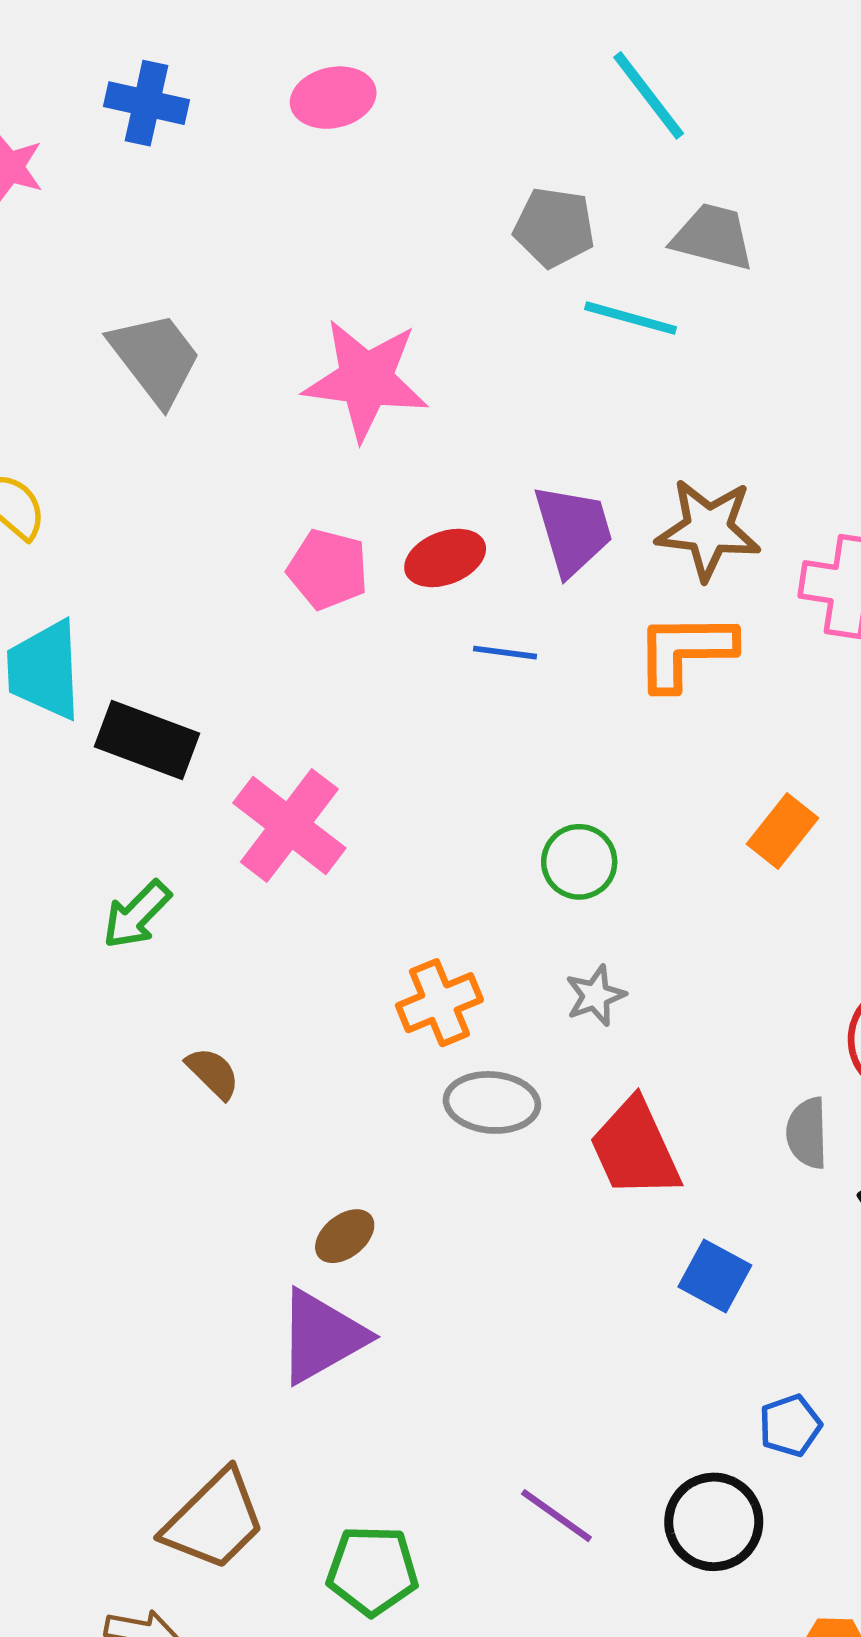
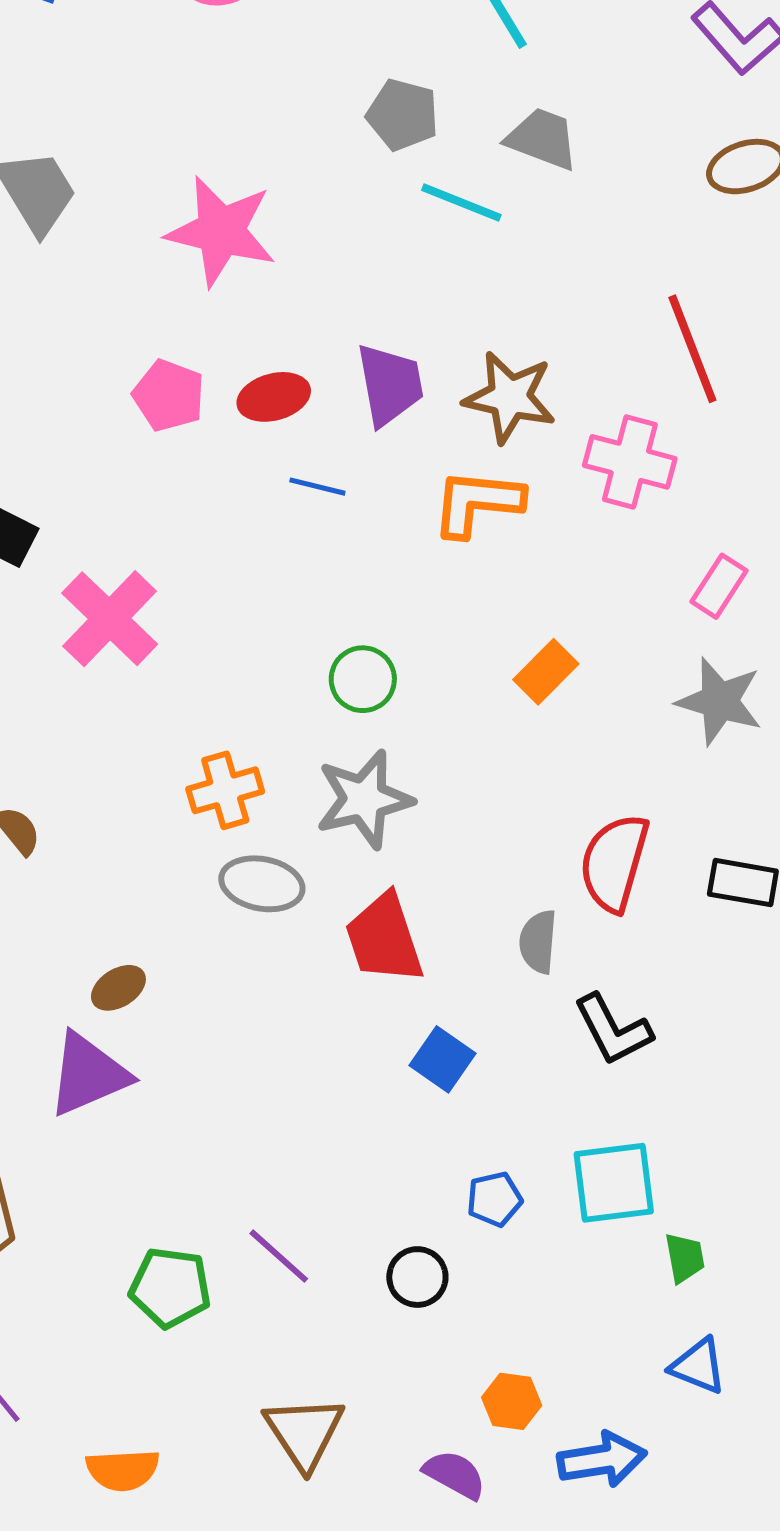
gray star: (595, 996) -> (364, 799), size x1.8
black circle: (714, 1522) -> (417, 1277), size x0.7
green pentagon: (372, 1571) -> (170, 1288), moved

